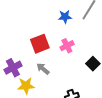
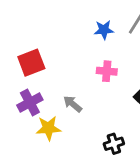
red square: (40, 44) -> (31, 63), moved
pink cross: (67, 46) -> (107, 71), turned 32

